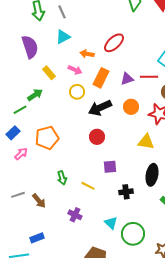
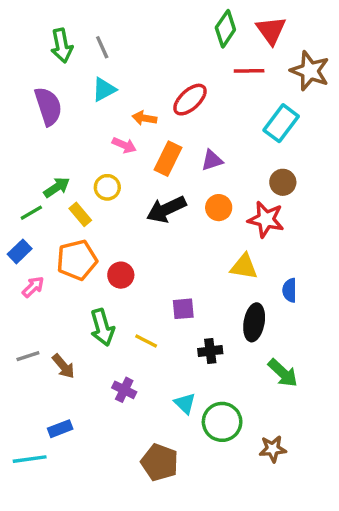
yellow rectangle: (49, 73) -> (80, 214), moved
red line: (149, 77) -> (249, 71), moved
yellow circle: (77, 92) -> (107, 187), moved
red circle: (97, 137) -> (121, 275), moved
green arrow: (62, 178) -> (102, 327), size x1.5

